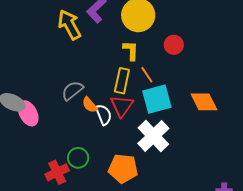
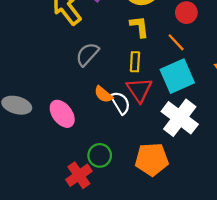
orange line: (147, 75) -> (176, 42), moved
yellow rectangle: (122, 81) -> (135, 62), size x0.7
gray semicircle: (72, 91) -> (87, 54), moved
pink ellipse: (28, 113) -> (62, 114), moved

